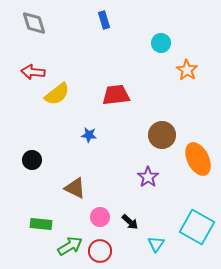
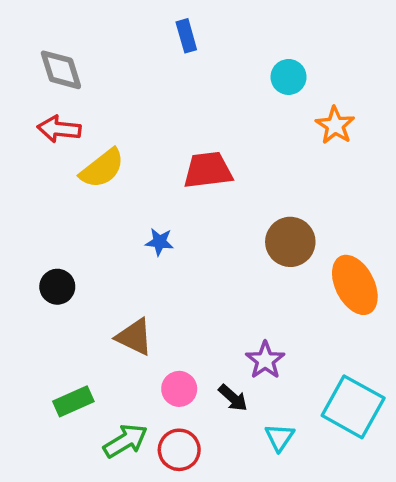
gray diamond: (34, 23) -> (61, 70), moved
purple star: (148, 177) -> (265, 360), moved
green rectangle: (41, 224) -> (73, 401), turned -30

